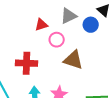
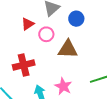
blue circle: (91, 25) -> (76, 19), moved

